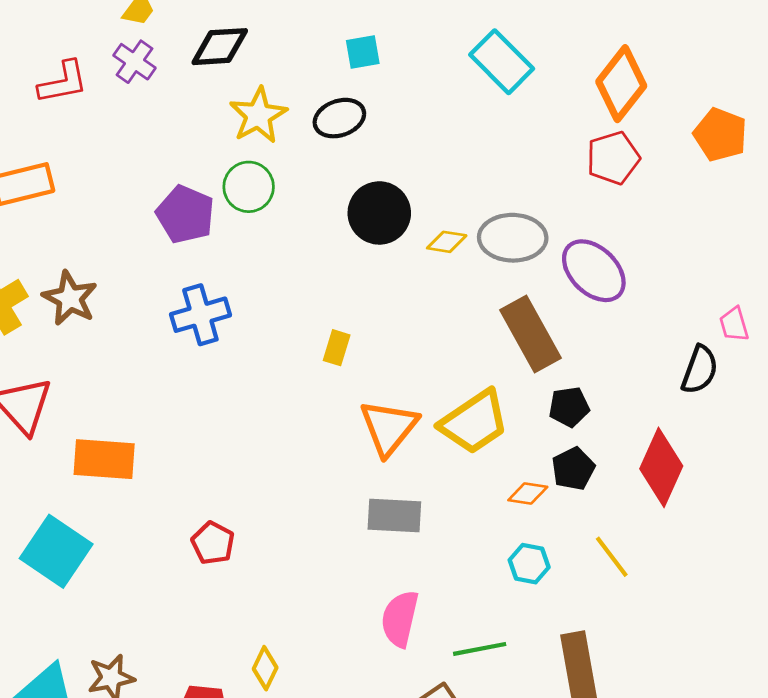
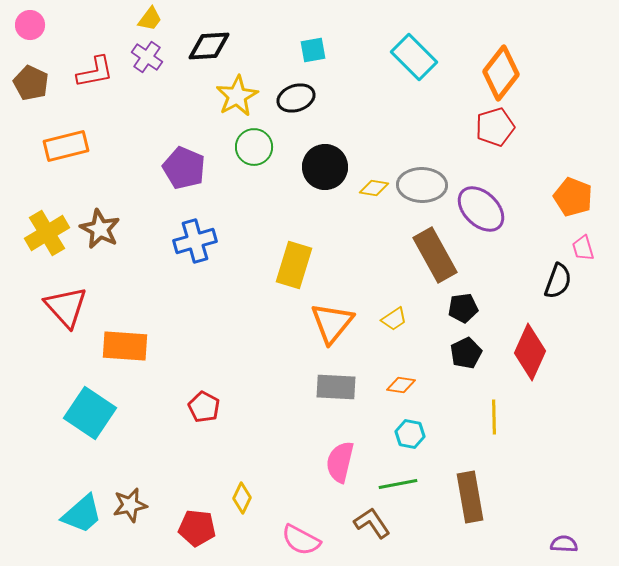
orange pentagon: (720, 135) -> (573, 197), moved
green circle: (249, 187) -> (254, 147), moved
yellow rectangle: (337, 348) -> (294, 265), size x1.8
yellow trapezoid: (474, 422) -> (394, 319), size x0.5
orange diamond: (528, 494) -> (401, 385), moved
yellow line: (612, 557) -> (494, 417), turned 36
cyan hexagon: (529, 564) -> (410, 434), moved

